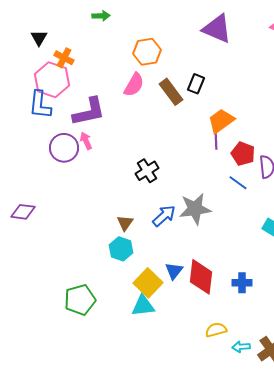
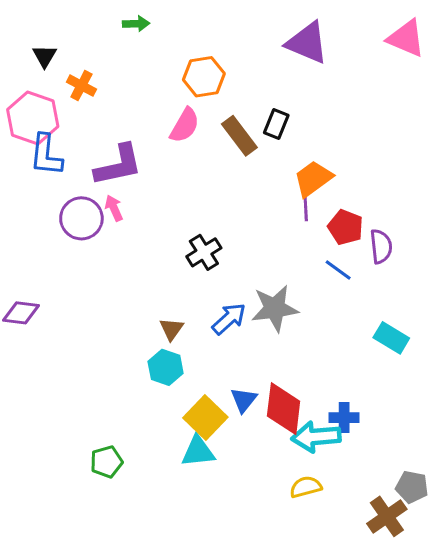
pink hexagon: (52, 80) -> (33, 118), moved
green pentagon: (80, 300) -> (107, 462), moved, size x0.7
cyan arrow: (241, 347) -> (316, 437), moved, size x1.8

